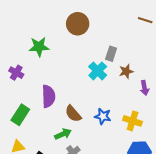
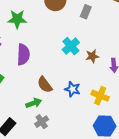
gray rectangle: (111, 54) -> (86, 12), moved
brown star: (126, 71) -> (92, 56), moved
purple semicircle: (48, 96) -> (23, 54), moved

